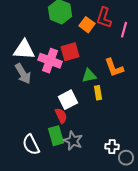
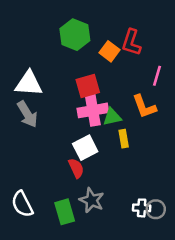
pink line: (124, 30) -> (157, 76), moved
pink cross: (50, 61) -> (93, 110), moved, turned -30
green rectangle: (56, 136) -> (65, 212), moved
white semicircle: (31, 145) -> (22, 204), moved
gray circle: (126, 158) -> (156, 209), moved

